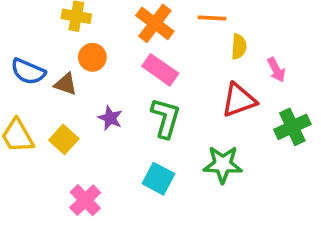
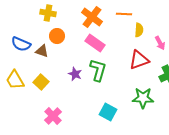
purple star: (110, 118) -> (75, 74), moved
green star: (223, 164) -> (143, 98), moved
cyan square: (158, 179) -> (108, 112), moved

